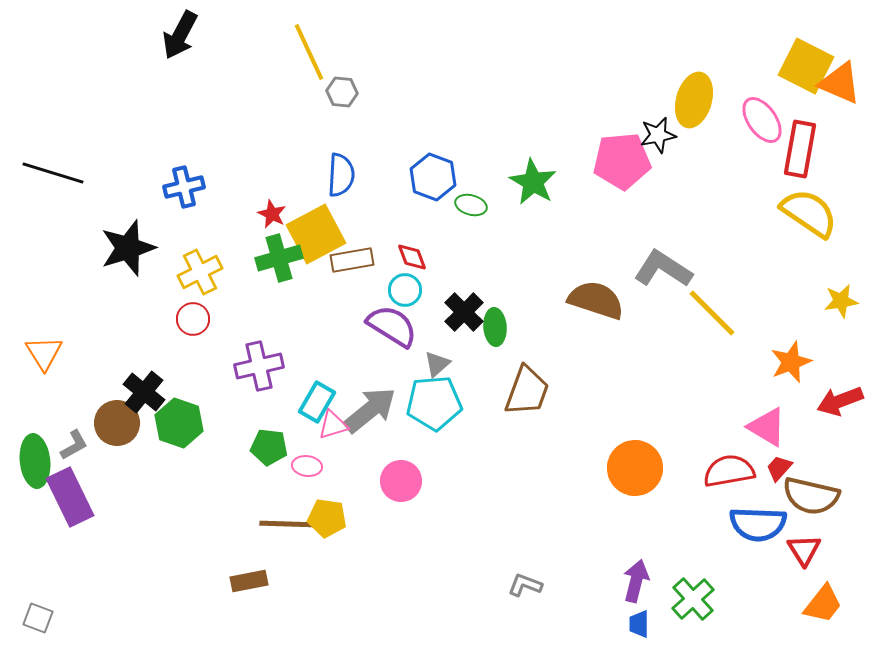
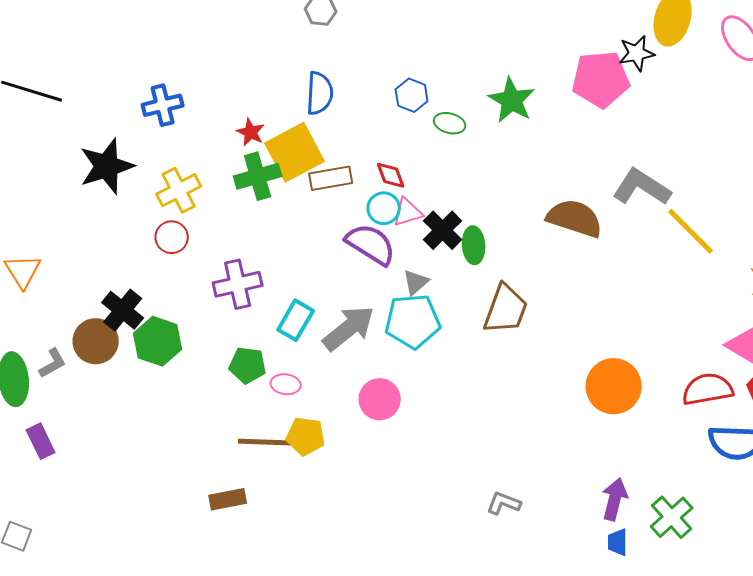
blue hexagon: (433, 177) -> (412, 95), size x0.7
pink triangle: (333, 425) -> (408, 212), moved
purple rectangle: (70, 497) -> (41, 441), moved, size x0.6

